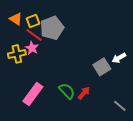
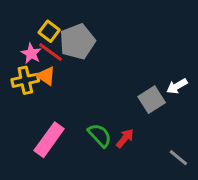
orange triangle: (16, 19) -> (46, 76), moved
yellow square: (33, 21) -> (49, 31), turned -32
pink star: (32, 48) -> (31, 54), moved

